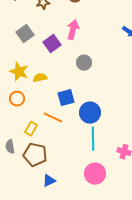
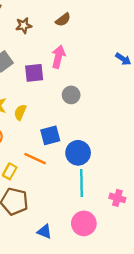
purple square: (52, 44) -> (34, 73), turned 30
yellow semicircle: (40, 78) -> (20, 112), turned -56
blue triangle: (49, 181) -> (44, 232), moved, turned 48

